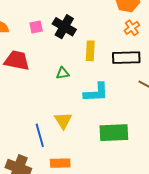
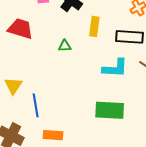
cyan L-shape: (96, 92) -> (115, 68), moved
yellow triangle: (63, 120) -> (13, 86), moved

